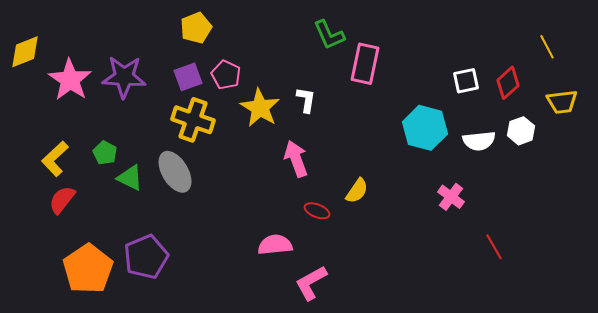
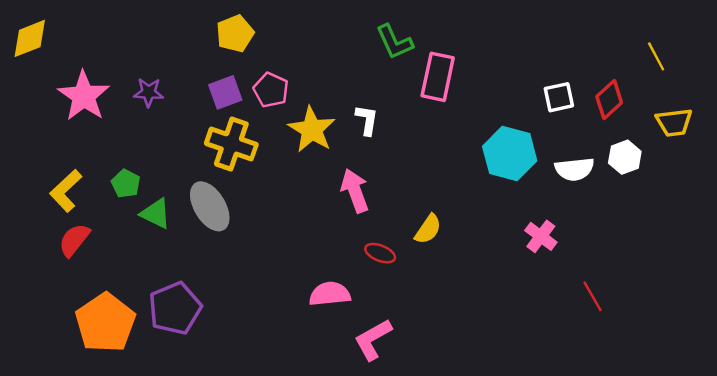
yellow diamond: (25, 52) -> (30, 38), moved
purple star: (124, 77) -> (149, 92), size x0.6

